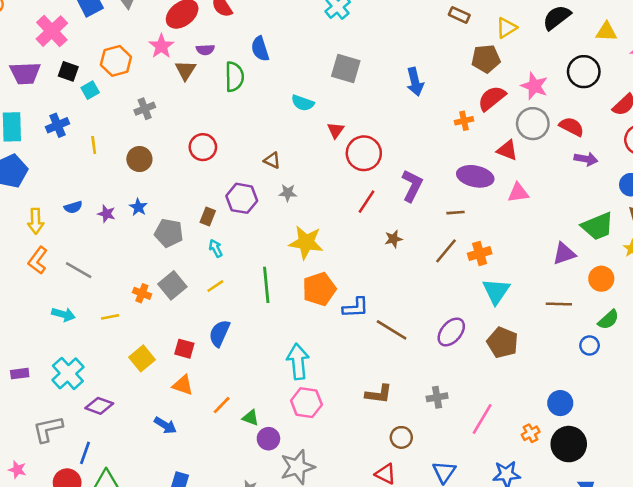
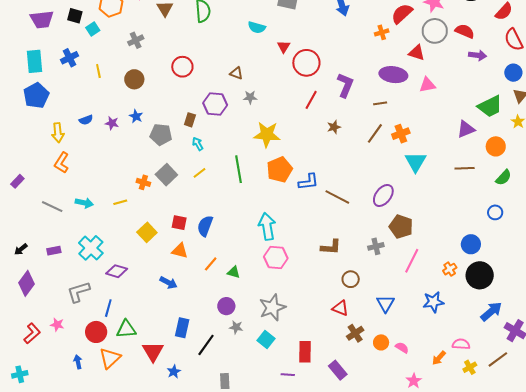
gray line: (79, 270) -> (52, 207), moved
blue semicircle: (219, 333) -> (205, 226), moved
brown pentagon: (503, 343) -> (401, 227), moved
blue circle: (590, 345) -> (495, 212), moved
purple circle: (268, 439) -> (226, 306), moved

